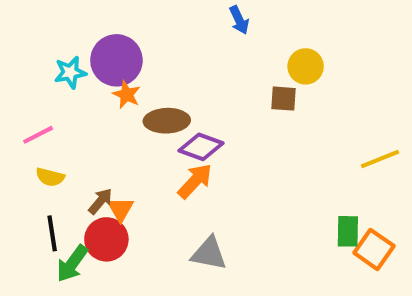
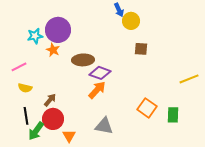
yellow circle: (306, 66) -> (131, 21), moved
orange star: (127, 95) -> (53, 50), moved
orange triangle: (121, 209) -> (69, 136), moved
orange square: (374, 249) -> (147, 108), moved

